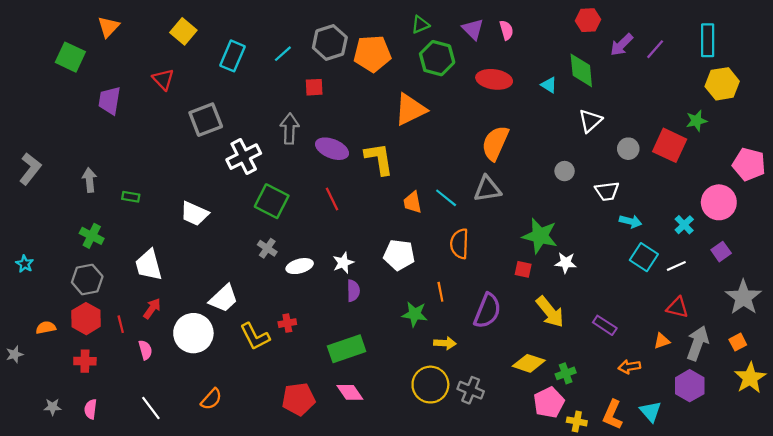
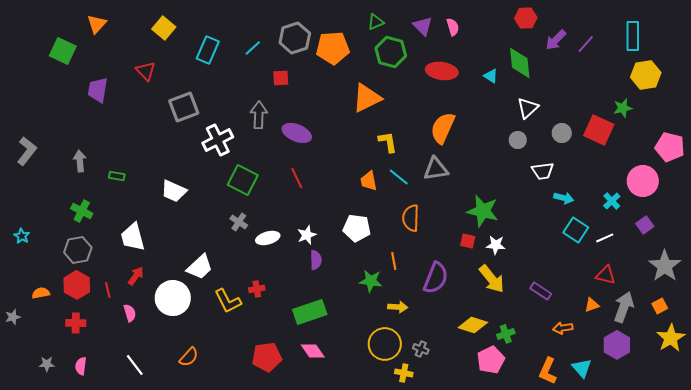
yellow L-shape: (379, 159) -> (388, 142), moved, size x0.7
gray circle: (565, 171) -> (518, 140), moved
white star: (566, 263) -> (496, 245), moved
gray cross: (471, 390) -> (421, 349), size x0.7
yellow cross: (577, 421) -> (404, 373), moved

